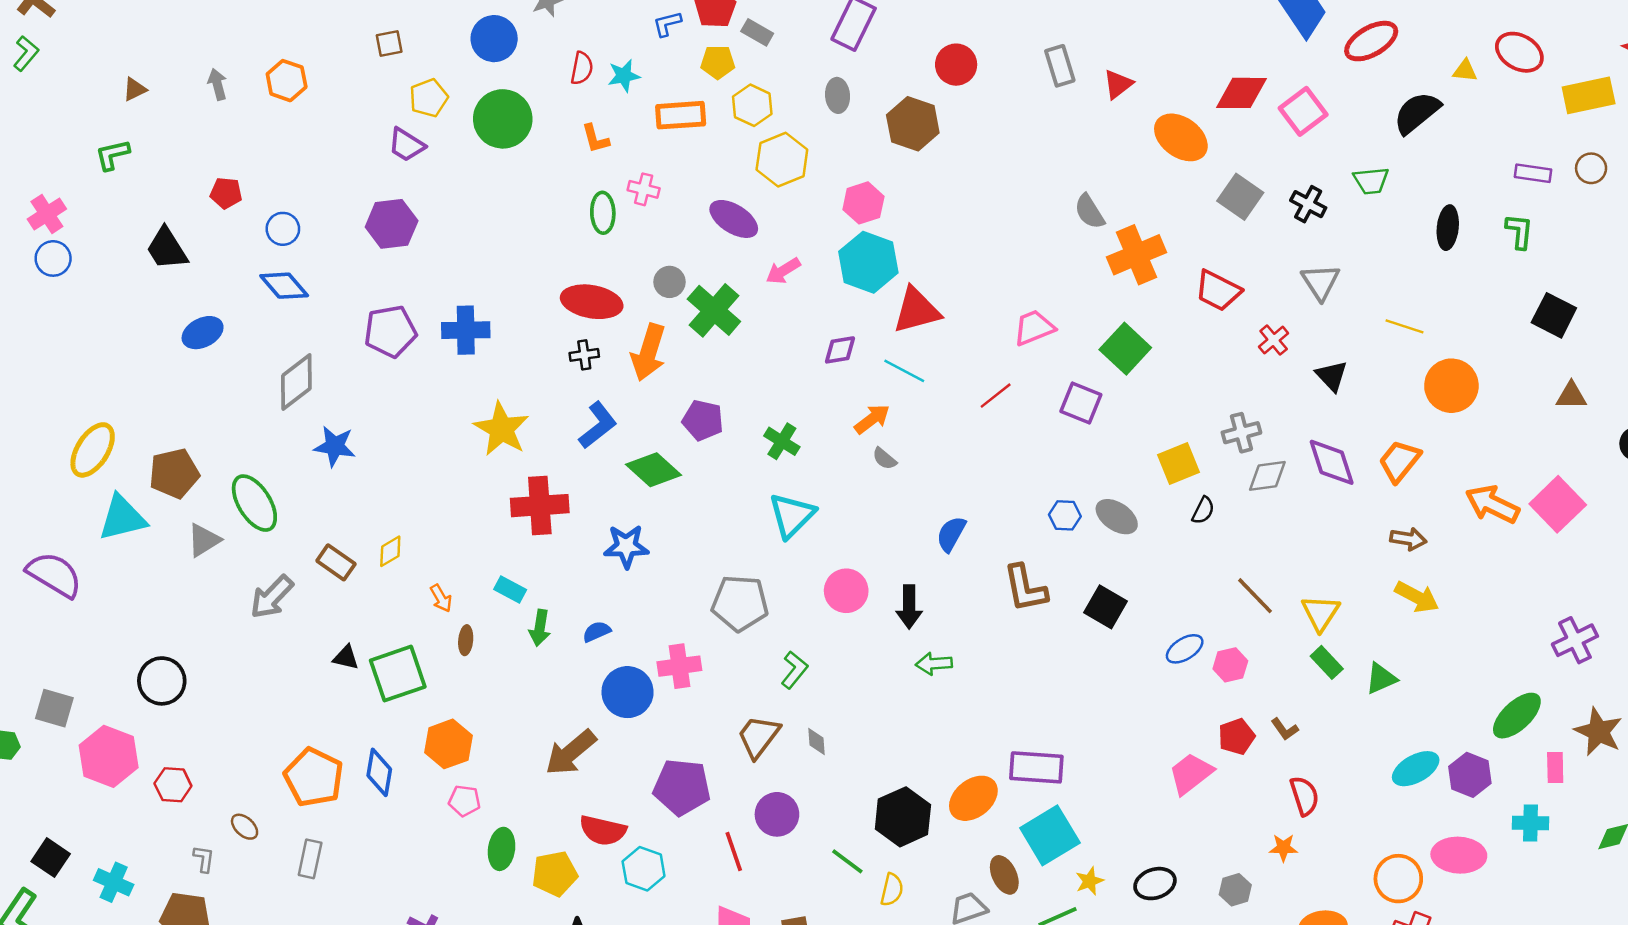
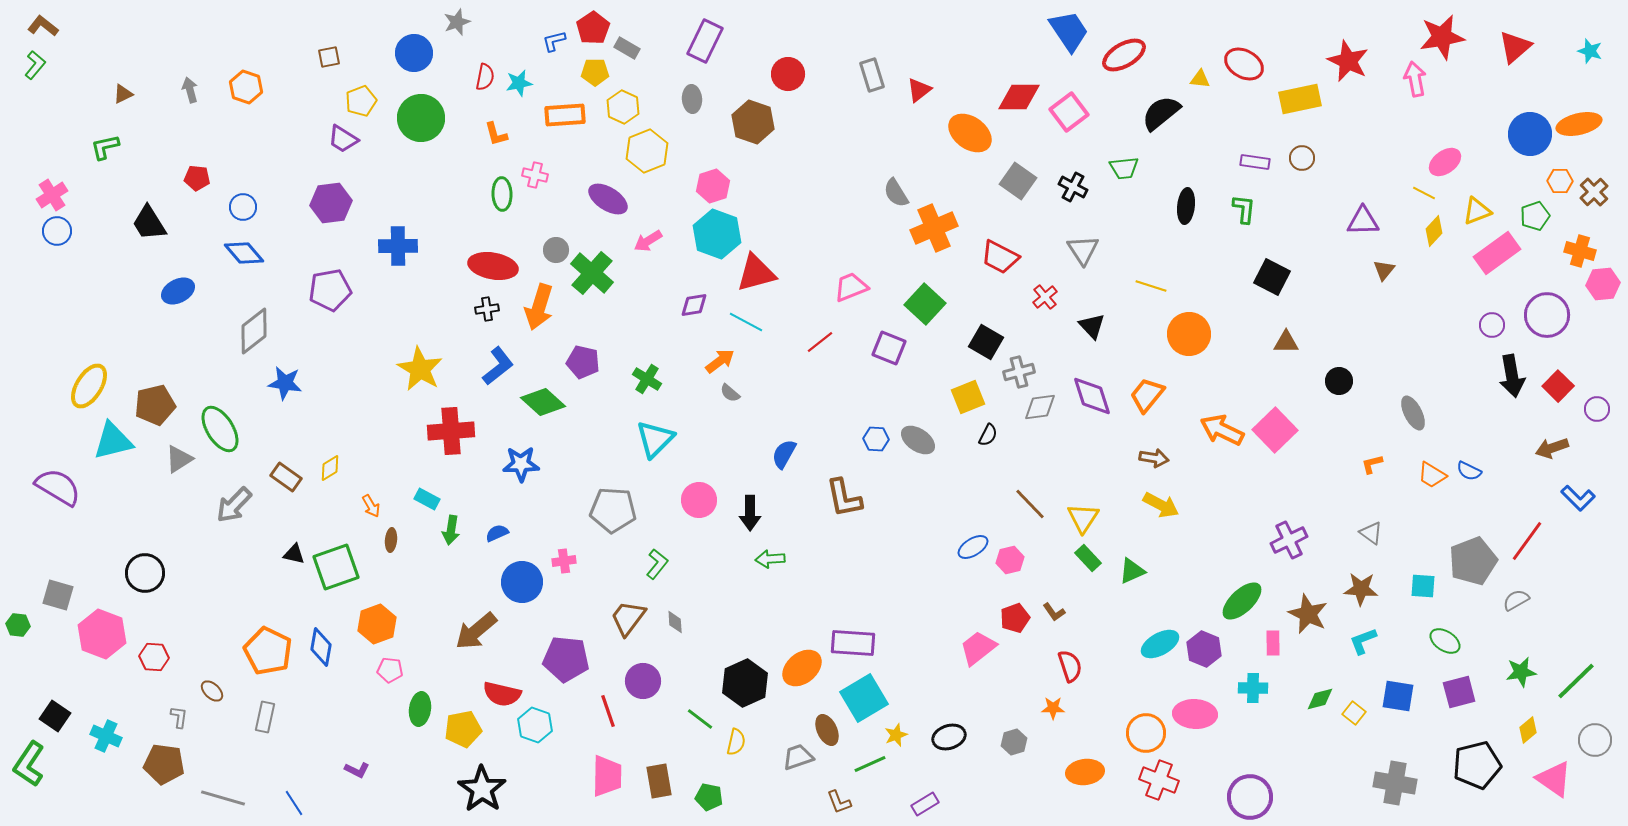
blue cross: (466, 330) -> (398, 246), moved
black square: (1106, 607) -> (986, 342), moved
pink cross: (679, 666) -> (564, 561), size x0.7

